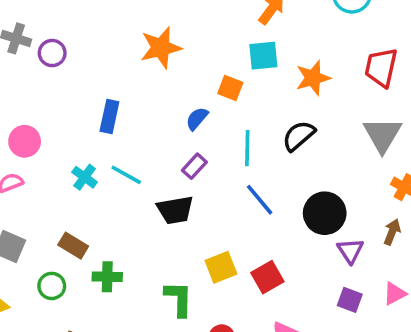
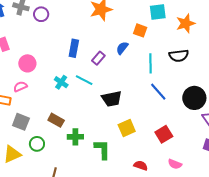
black semicircle: (299, 136) -> (179, 56), turned -144
purple rectangle: (194, 166) -> (98, 58), moved
yellow square: (221, 267) -> (127, 128), moved
green circle: (52, 286) -> (37, 144), moved
green L-shape: (179, 299) -> (102, 149), moved

